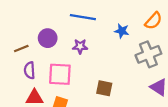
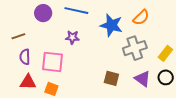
blue star: (122, 31) -> (111, 25), size x1.6
purple circle: (48, 38) -> (43, 13), moved
brown square: (104, 88) -> (111, 78), moved

